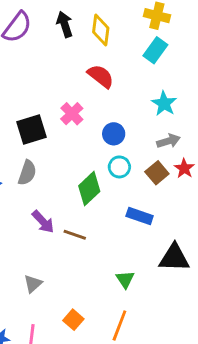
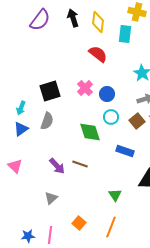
cyan rectangle: (155, 50) -> (125, 34), moved, turned -30
pink cross: (72, 114) -> (85, 88), moved
green diamond: (89, 189) -> (90, 132), turned -65
purple arrow: (43, 222) -> (57, 166), moved

